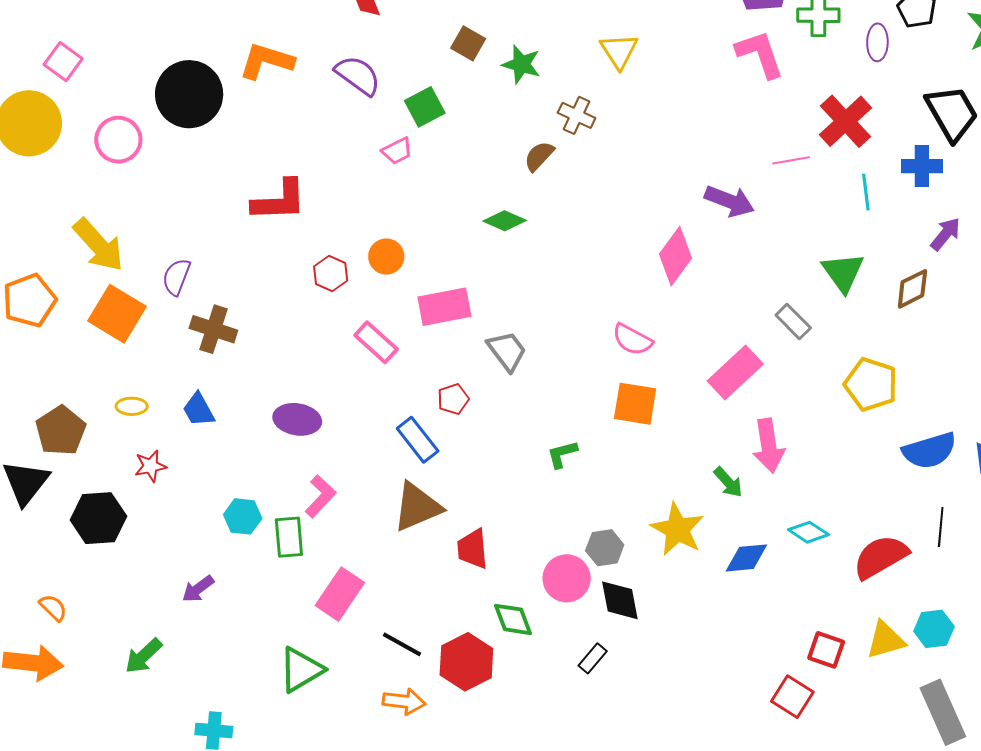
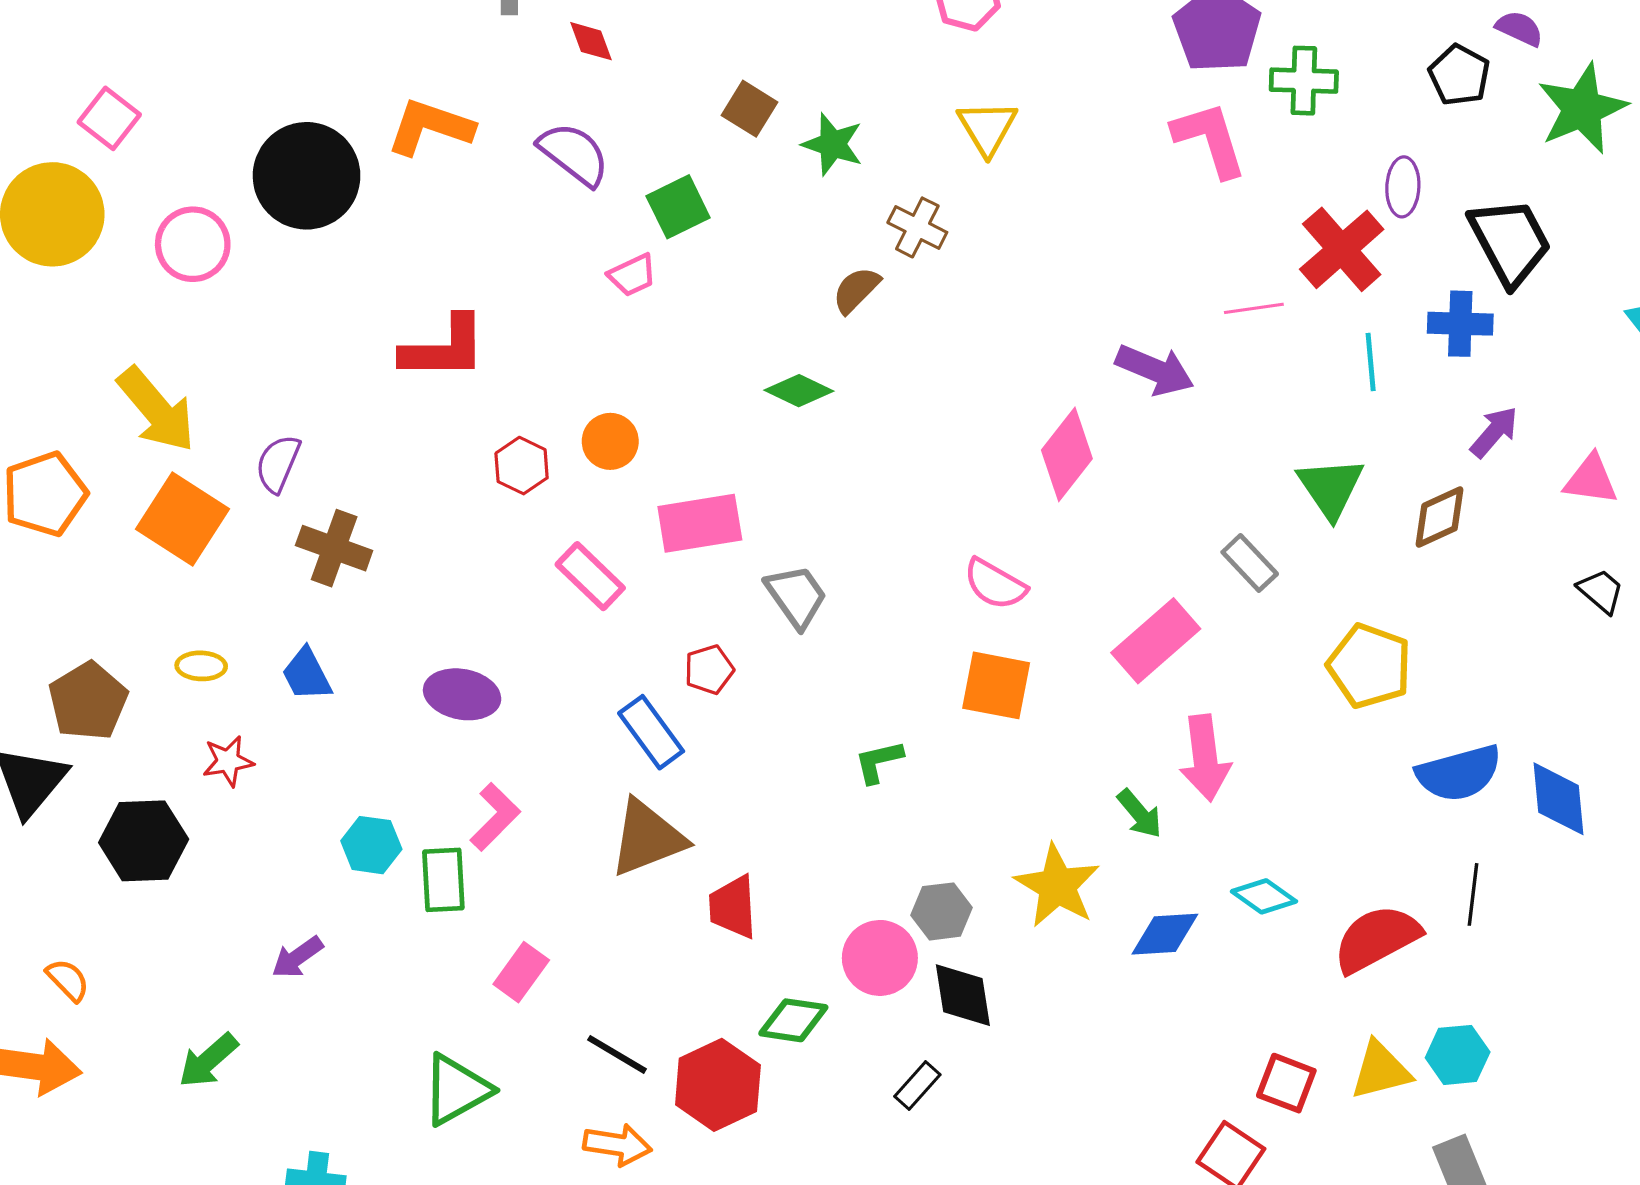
purple ellipse: (877, 42) -> (1403, 187), moved
pink rectangle: (340, 594) -> (521, 972), size x0.7
green diamond: (513, 619) -> (793, 1020), turned -63

